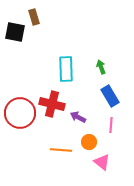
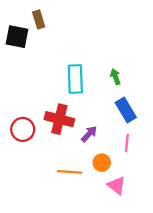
red circle: (20, 113) -> (23, 129), size x0.7
purple arrow: (78, 117) -> (89, 134), turned 105

